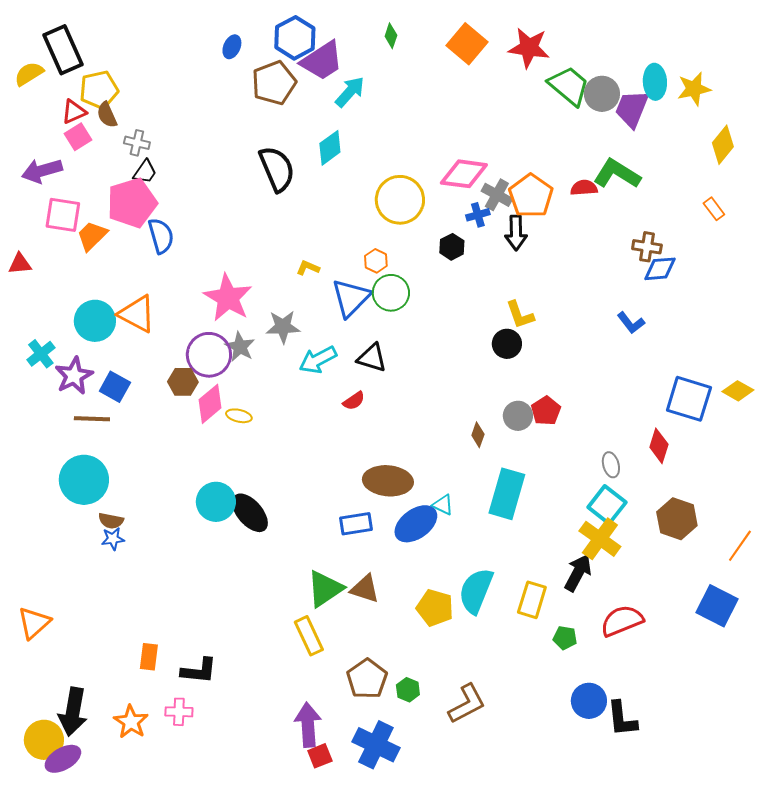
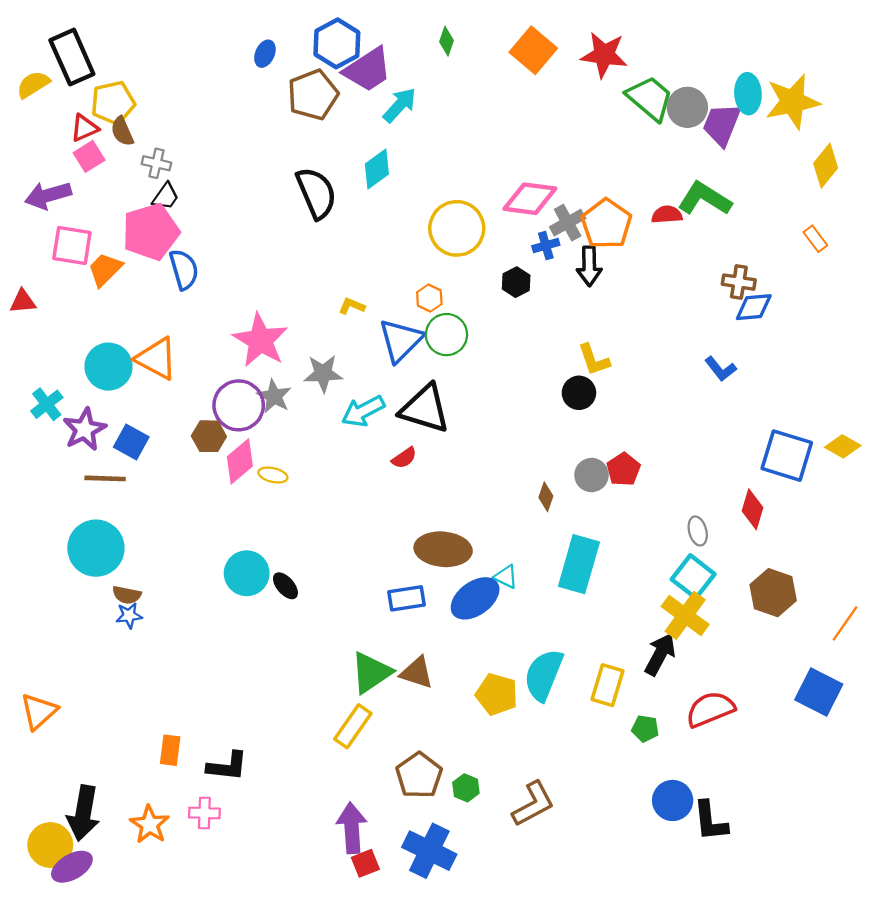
yellow star: (694, 89) -> (792, 102), size x1.4
gray cross: (497, 195) -> (568, 223), turned 32
black triangle: (372, 358) -> (425, 409), size x1.5
black ellipse: (250, 513) -> (285, 586), size x0.6
yellow rectangle: (309, 636) -> (353, 726), turned 60

